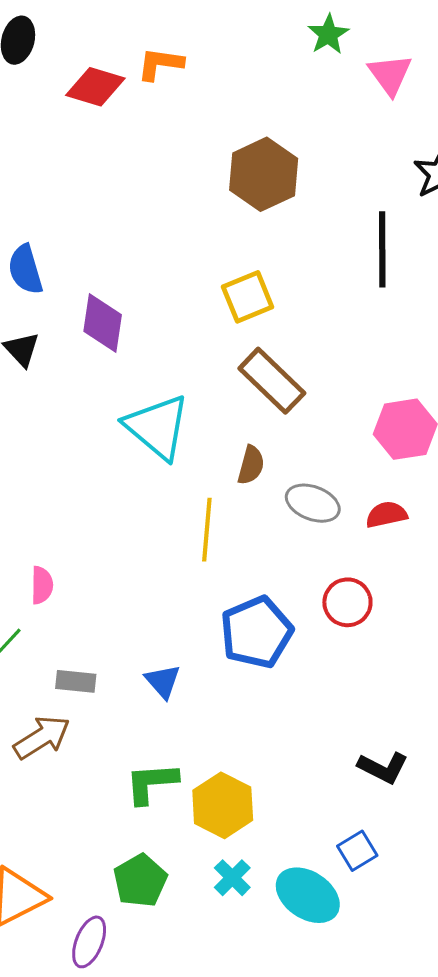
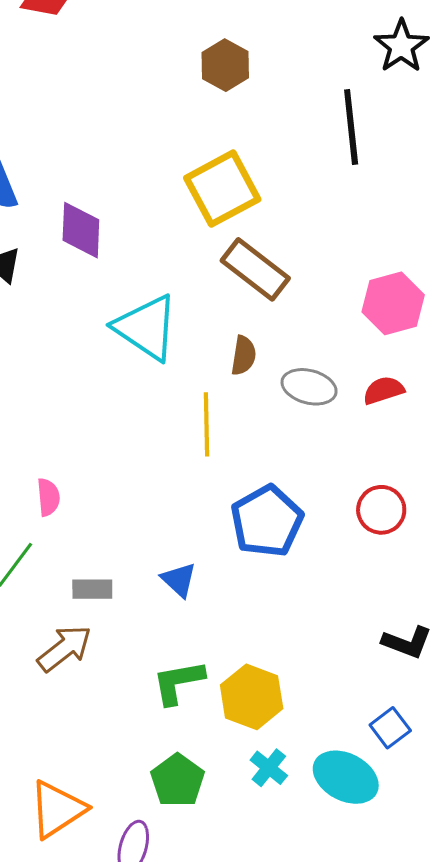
brown hexagon: (264, 174) -> (225, 65), size x0.7
yellow square: (248, 297) -> (222, 189), size x1.4
red circle: (347, 602) -> (381, 510), moved

